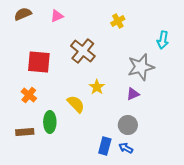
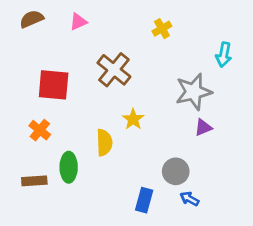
purple triangle: (133, 94) -> (203, 127), moved
yellow semicircle: (76, 104) -> (104, 143), turned 42
blue arrow: (126, 148) -> (189, 199), moved

